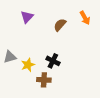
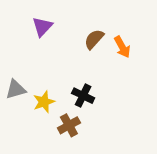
orange arrow: (85, 18) -> (122, 47), moved
brown cross: (44, 80) -> (69, 125), turned -32

